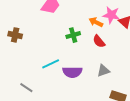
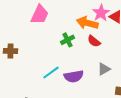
pink star: (111, 15) -> (101, 13), turned -30
orange arrow: (96, 22) -> (87, 23), size x1.5

